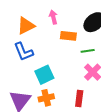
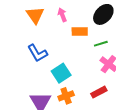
orange triangle: (26, 26) -> (35, 15), moved, turned -30
red rectangle: (79, 99) -> (99, 92), turned 63

